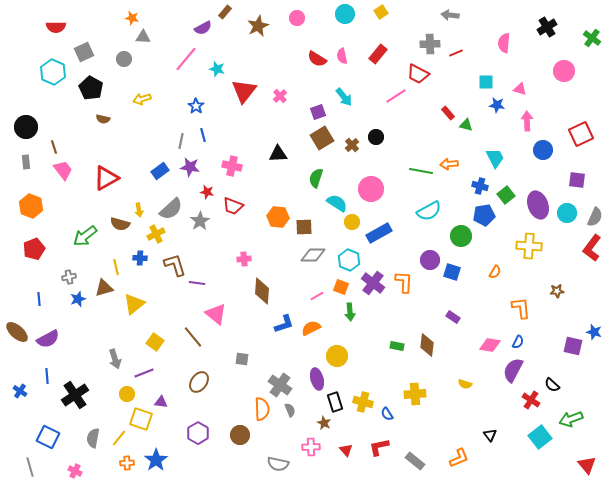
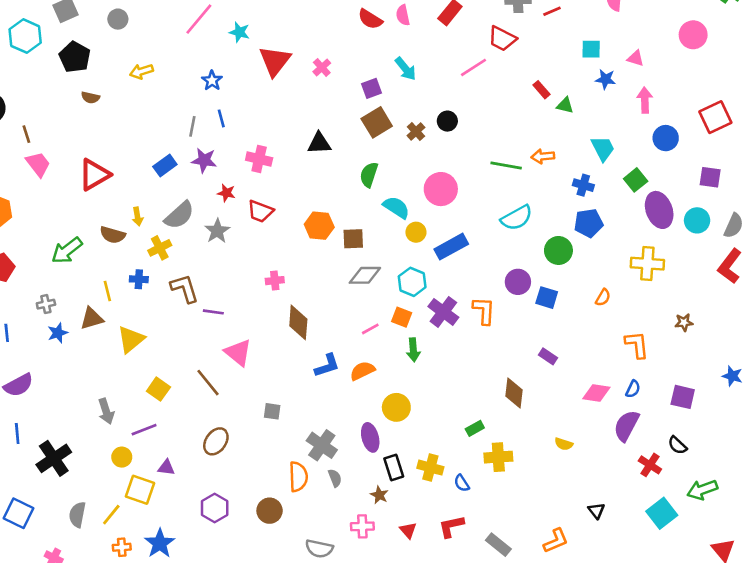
green square: (506, 195) -> (636, 180), moved
green rectangle: (397, 346) -> (475, 428), moved, turned -40
purple square: (573, 346) -> (683, 397), moved

